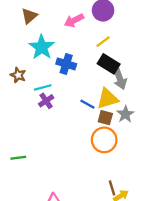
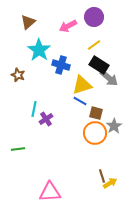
gray arrow: (120, 78) -> (109, 78), turned -30
cyan line: (43, 87) -> (34, 109), moved, turned -63
yellow triangle: (108, 99) -> (82, 85), moved
purple cross: (46, 101) -> (46, 119), moved
gray star: (125, 114) -> (114, 126), moved

